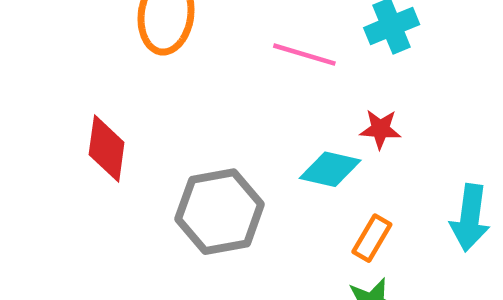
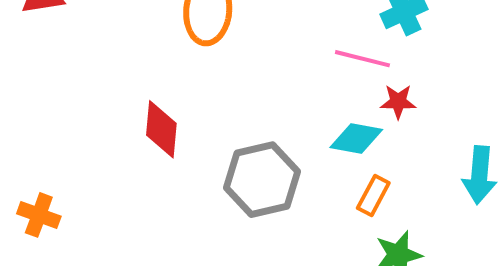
pink line: (304, 55) -> (362, 59), moved
orange rectangle: (372, 238) -> (373, 195), moved

